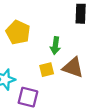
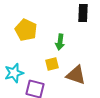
brown triangle: (73, 67) -> (76, 75), moved

